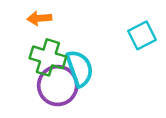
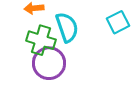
cyan semicircle: (80, 68) -> (67, 27), moved

